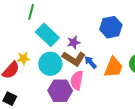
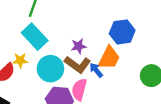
cyan rectangle: (47, 35) -> (35, 37), moved
orange trapezoid: (113, 67) -> (109, 58), moved

